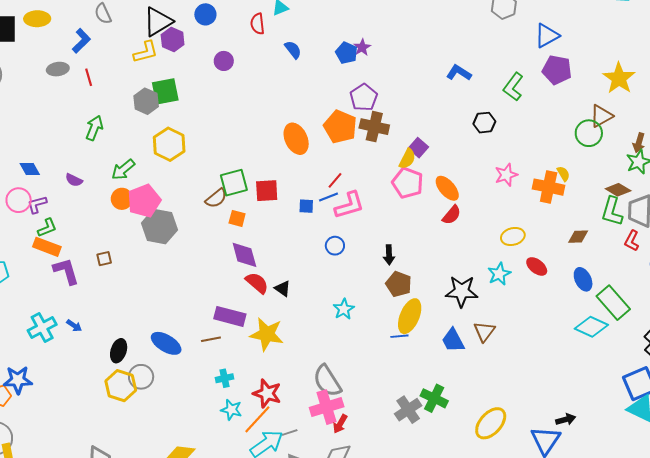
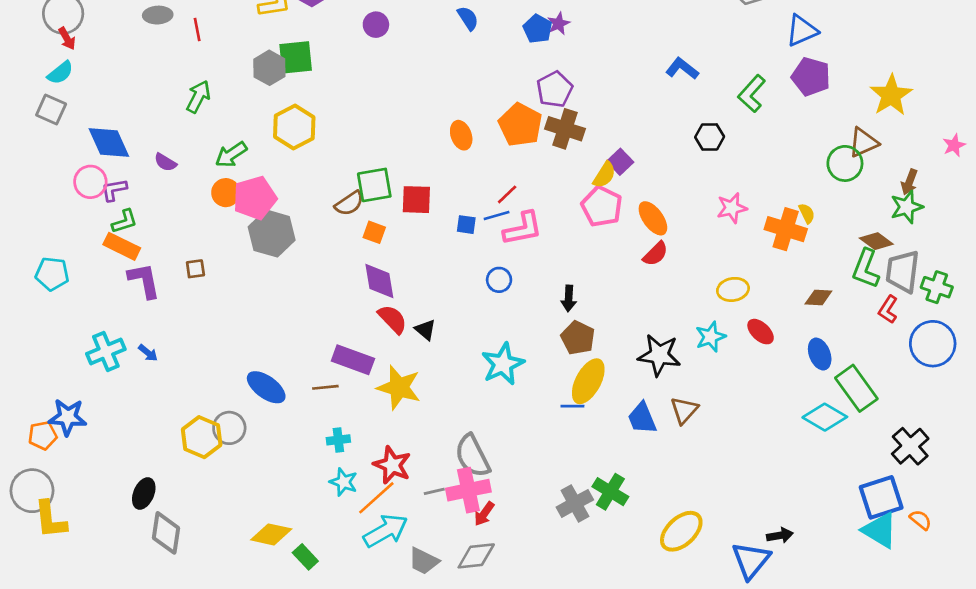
orange ellipse: (296, 139) -> (461, 135), size x0.7
blue diamond: (30, 169) -> (109, 142), size x1.6
cyan star: (344, 309) -> (503, 364), size x1.5
black ellipse: (119, 351) -> (144, 493), moved
gray line: (290, 433) -> (434, 491), moved

